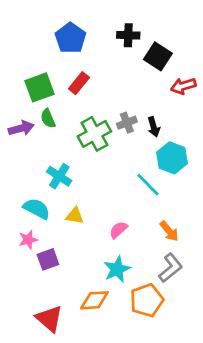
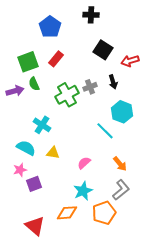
black cross: (128, 35) -> (91, 15), moved
black square: (158, 56) -> (103, 50), moved
black arrow: (154, 127) -> (113, 82), moved

